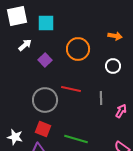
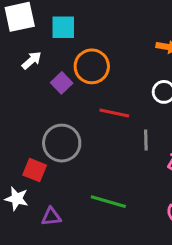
orange circle: (78, 49) -> (92, 66), moved
red line: (71, 89) -> (114, 113), moved
red square: (43, 129) -> (35, 170), moved

